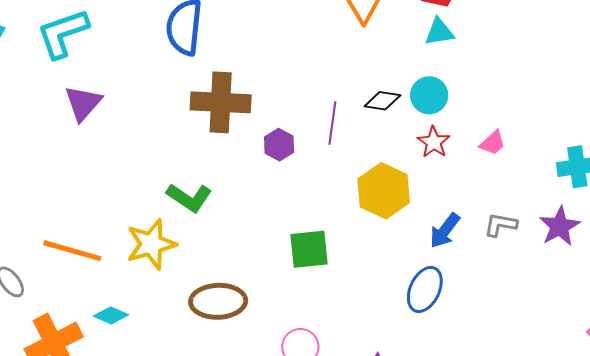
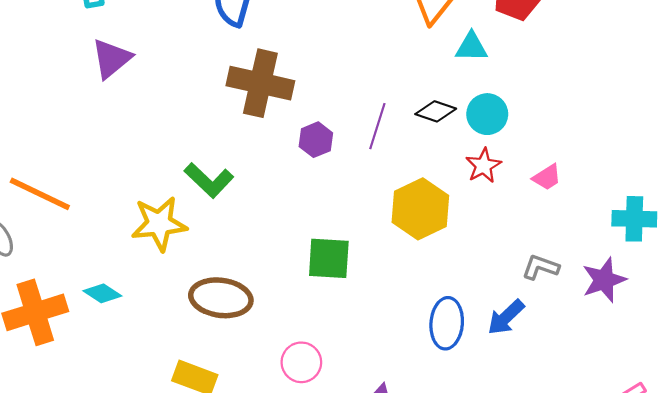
cyan triangle: (439, 32) -> (471, 47), moved
blue arrow: (445, 231) -> (506, 317), moved
orange line: (72, 251) -> (40, 194), moved
blue ellipse: (425, 289) -> (447, 323), turned -30

